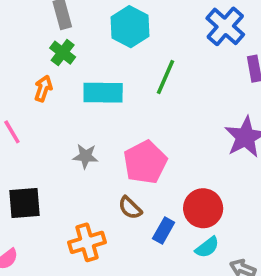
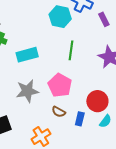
cyan hexagon: (130, 27) -> (60, 17), moved
green line: (165, 77) -> (71, 50), moved
gray star: (86, 156) -> (27, 91), size x1.6

